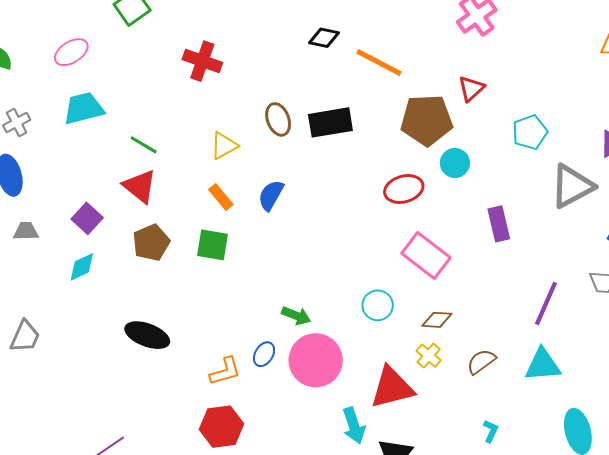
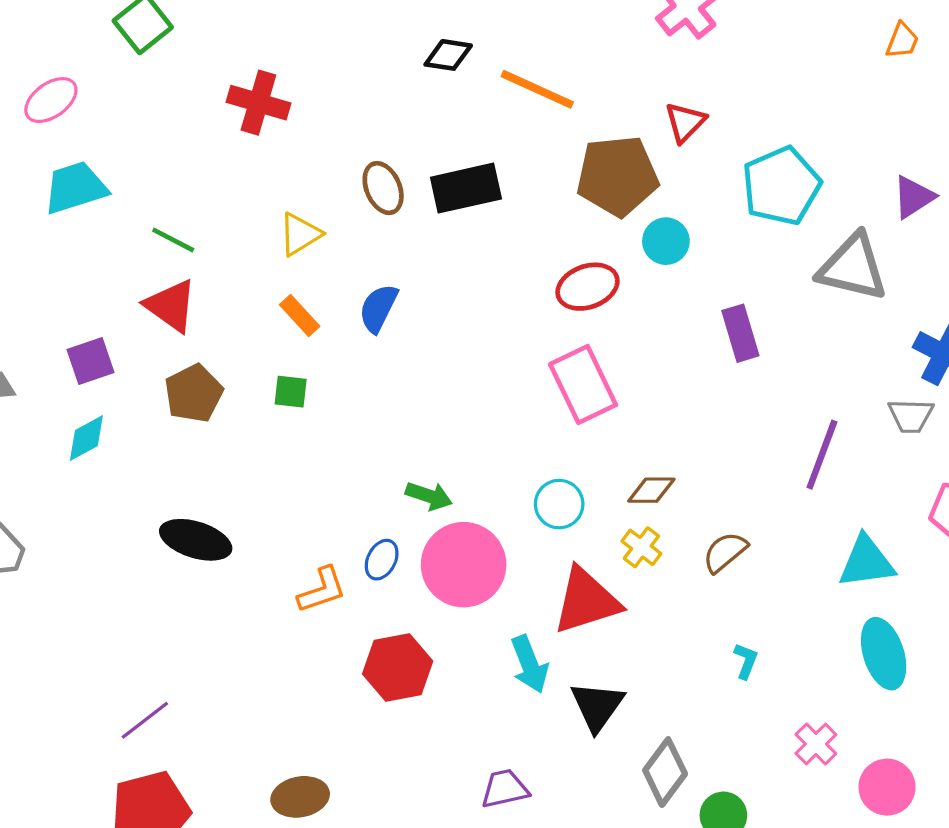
cyan pentagon: (530, 132) -> (781, 186), size x1.4
gray triangle: (572, 186) -> (853, 267), turned 45
purple square: (87, 218) -> (90, 361), turned 32
green square: (212, 245) -> (291, 392), size x0.7
pink rectangle: (426, 255) -> (583, 385), moved, turned 30
cyan circle: (378, 305) -> (559, 504), moved
cyan triangle: (543, 365) -> (867, 562), moved
red hexagon: (221, 427) -> (398, 667), moved

